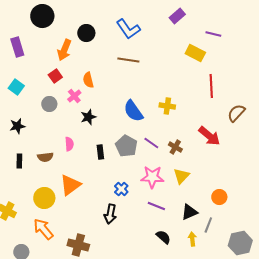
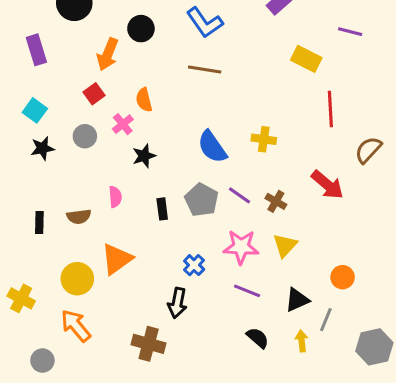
purple line: (213, 34) -> (350, 32), moved
black star: (17, 126) -> (42, 148), moved
brown cross: (78, 245) -> (149, 344), moved

